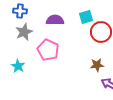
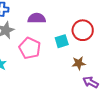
cyan square: (86, 17) -> (62, 41), moved

